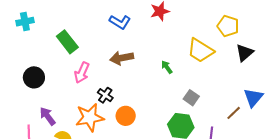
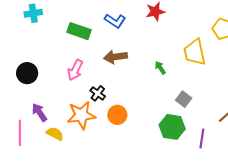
cyan cross: (25, 22) -> (33, 13), moved
green rectangle: (67, 42) -> (79, 31), moved, turned -35
yellow trapezoid: (200, 51) -> (195, 52), turned 44

